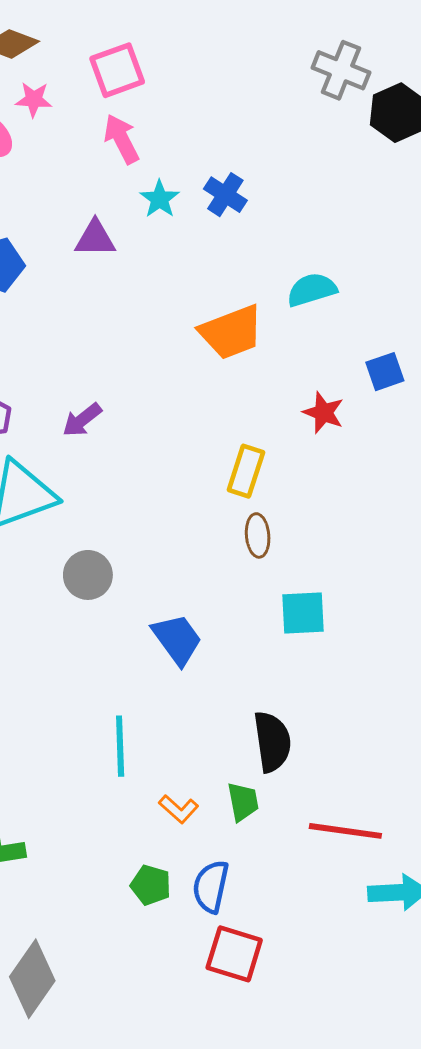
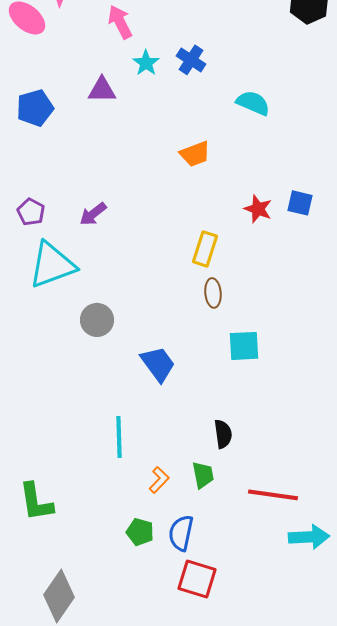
cyan semicircle: (312, 290) -> (253, 103), moved, turned 40
orange trapezoid: (231, 332) -> (195, 154), size x0.7
blue square: (385, 372) -> (300, 203), moved, turned 32
black semicircle: (272, 742) -> (223, 434), size x0.7
orange L-shape: (179, 809) -> (159, 480), turned -88

